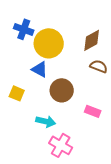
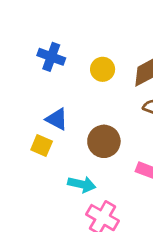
yellow circle: (49, 43) -> (103, 69), moved, size x0.6
blue triangle: (40, 69) -> (57, 119), moved

